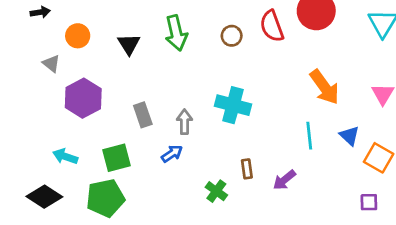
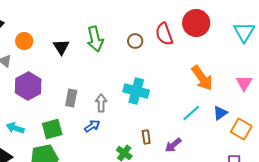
gray rectangle: (143, 115) -> (71, 98), turned 30
cyan line: (309, 136) -> (191, 113), turned 54
blue triangle: (349, 136) -> (220, 113), turned 42

